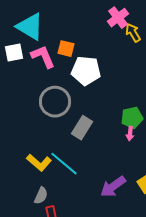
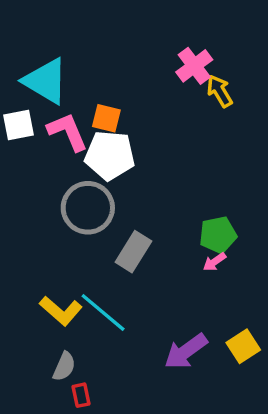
white pentagon: (86, 71) -> (110, 155), moved
pink arrow: (130, 134) -> (215, 262), turned 48

